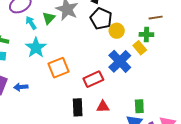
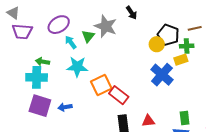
black pentagon: (101, 19) -> (168, 35), moved
cyan star: (36, 48) -> (77, 67), turned -30
yellow rectangle: (140, 48) -> (181, 60), turned -64
red rectangle: (93, 79) -> (119, 95), moved, turned 66

